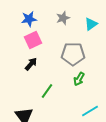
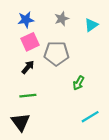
gray pentagon: (73, 54) -> (56, 53), moved
green line: (47, 91) -> (28, 96), moved, turned 49

